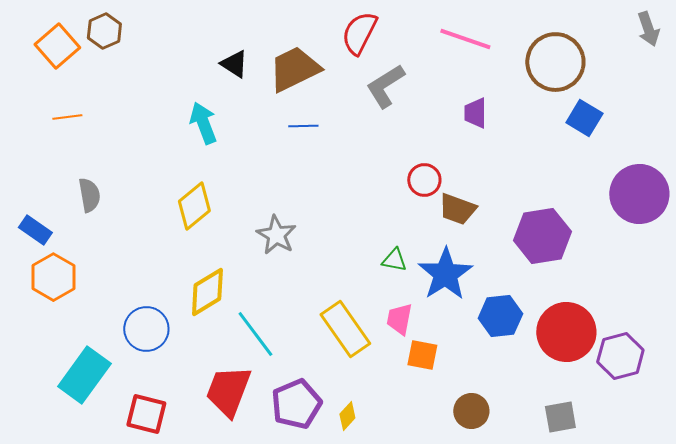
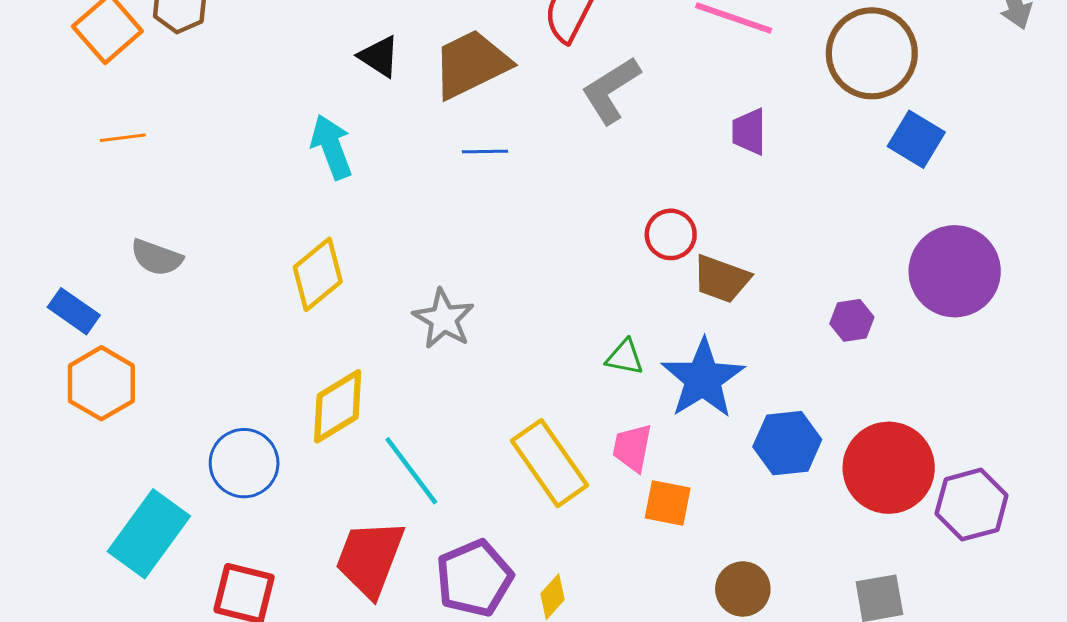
purple circle: (639, 194) -> (955, 271), moved
gray semicircle: (89, 195) -> (157, 257), turned 120
purple hexagon: (542, 236) -> (852, 320), size x0.5

